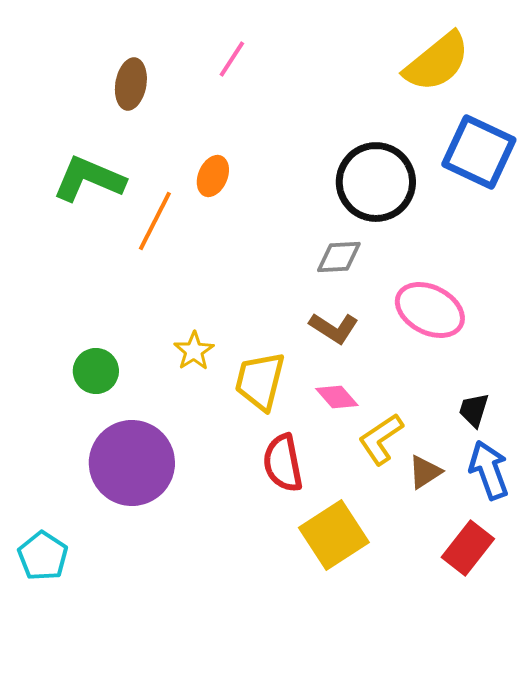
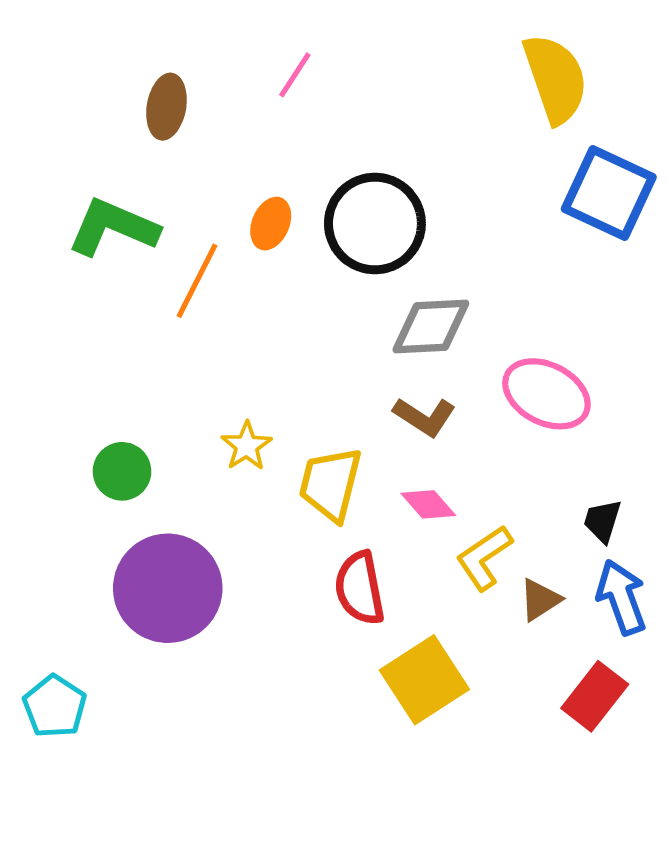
yellow semicircle: (437, 62) -> (555, 79), turned -70
black circle: (376, 182) -> (375, 224), moved
gray diamond: (339, 257) -> (431, 326), size x1.4

